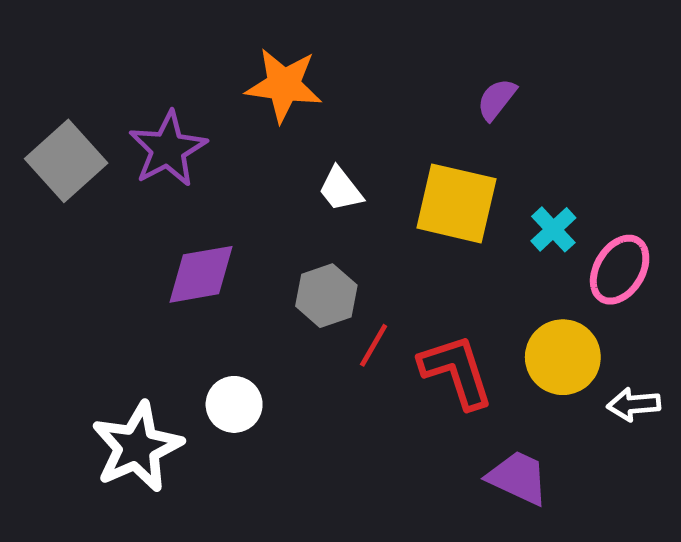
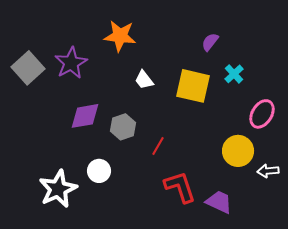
cyan cross: (553, 229) -> (234, 74), moved
gray hexagon: (326, 296) -> (123, 127), moved
red L-shape: (456, 371) -> (180, 187), moved

